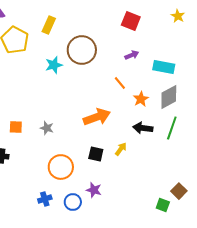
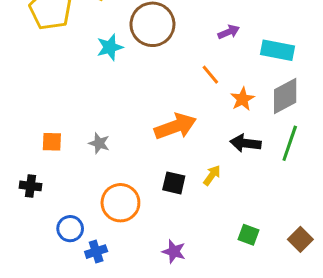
purple star: (94, 190) -> (174, 252), moved
blue circle: (73, 202) -> (70, 229), moved
green square: (163, 205) -> (249, 235), moved

